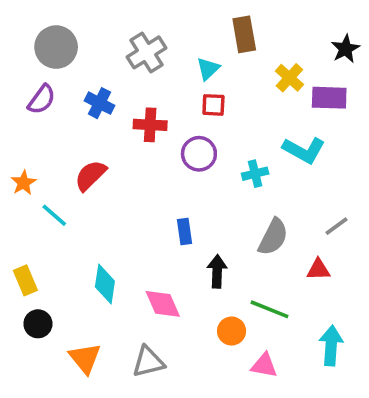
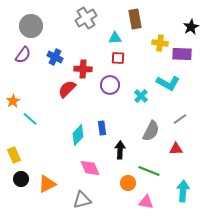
gray cross: (147, 52) -> (86, 18), moved
cyan triangle: (208, 69) -> (115, 38), turned 40
yellow cross: (289, 78) -> (160, 43), turned -35
cyan cross: (255, 174) -> (141, 96), turned -32
red semicircle: (90, 175) -> (67, 89), moved
gray line: (336, 226) -> (180, 119), moved
cyan diamond: (105, 284) -> (78, 135), moved, turned 35
orange triangle: (85, 358) -> (47, 184), moved, turned 42

